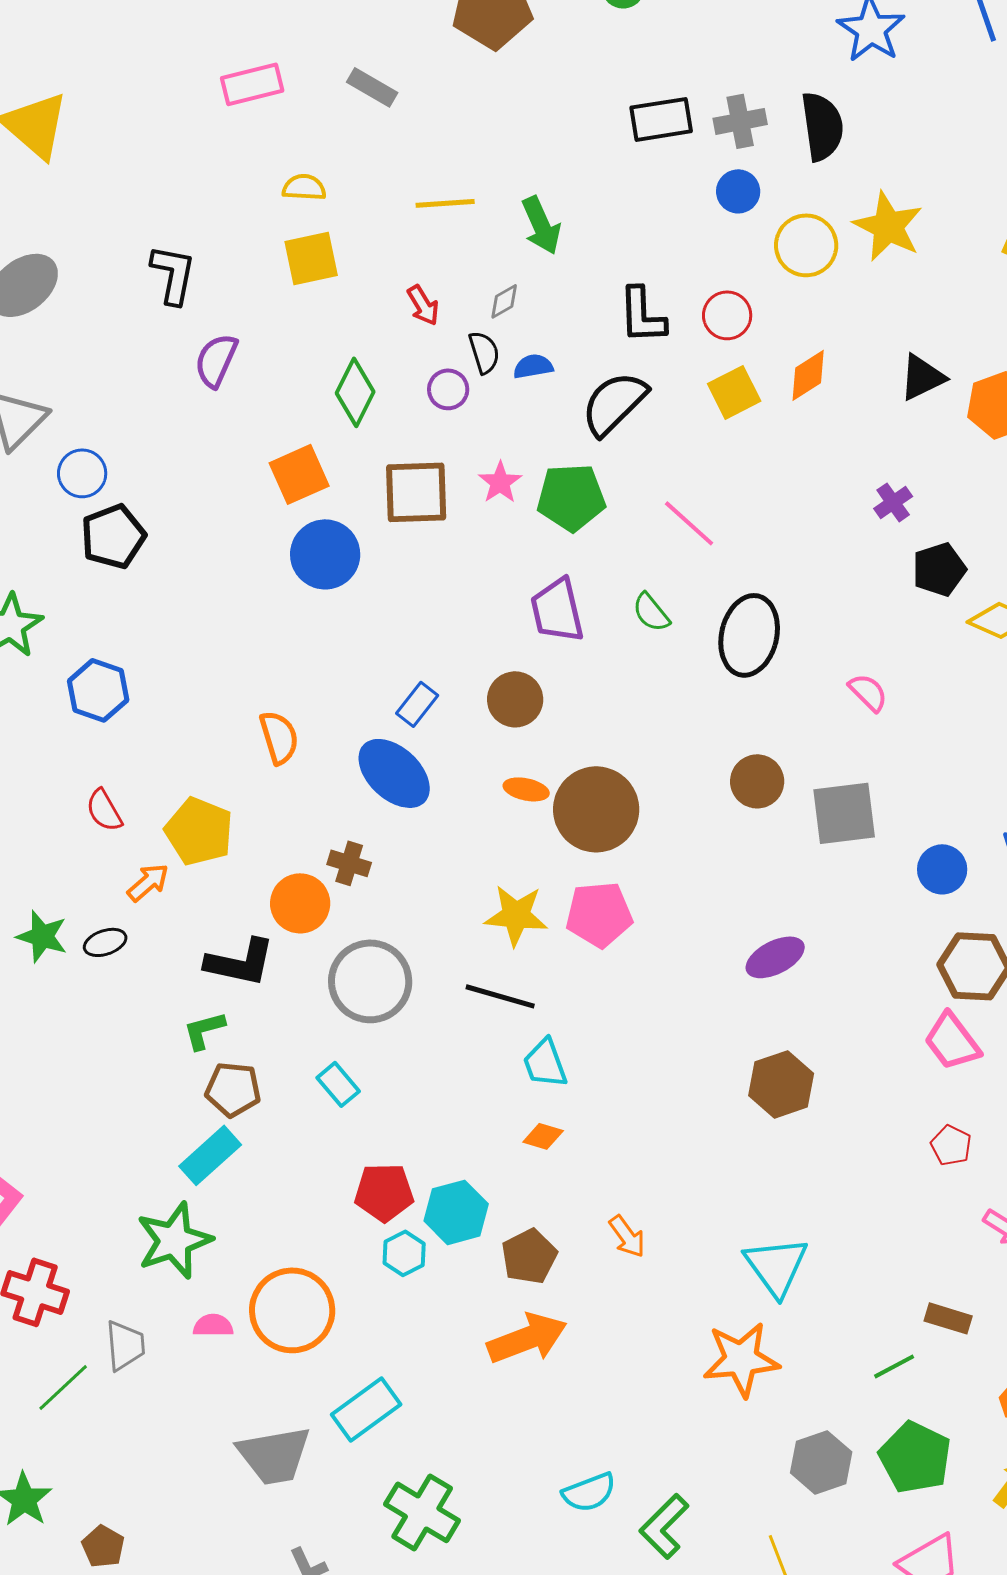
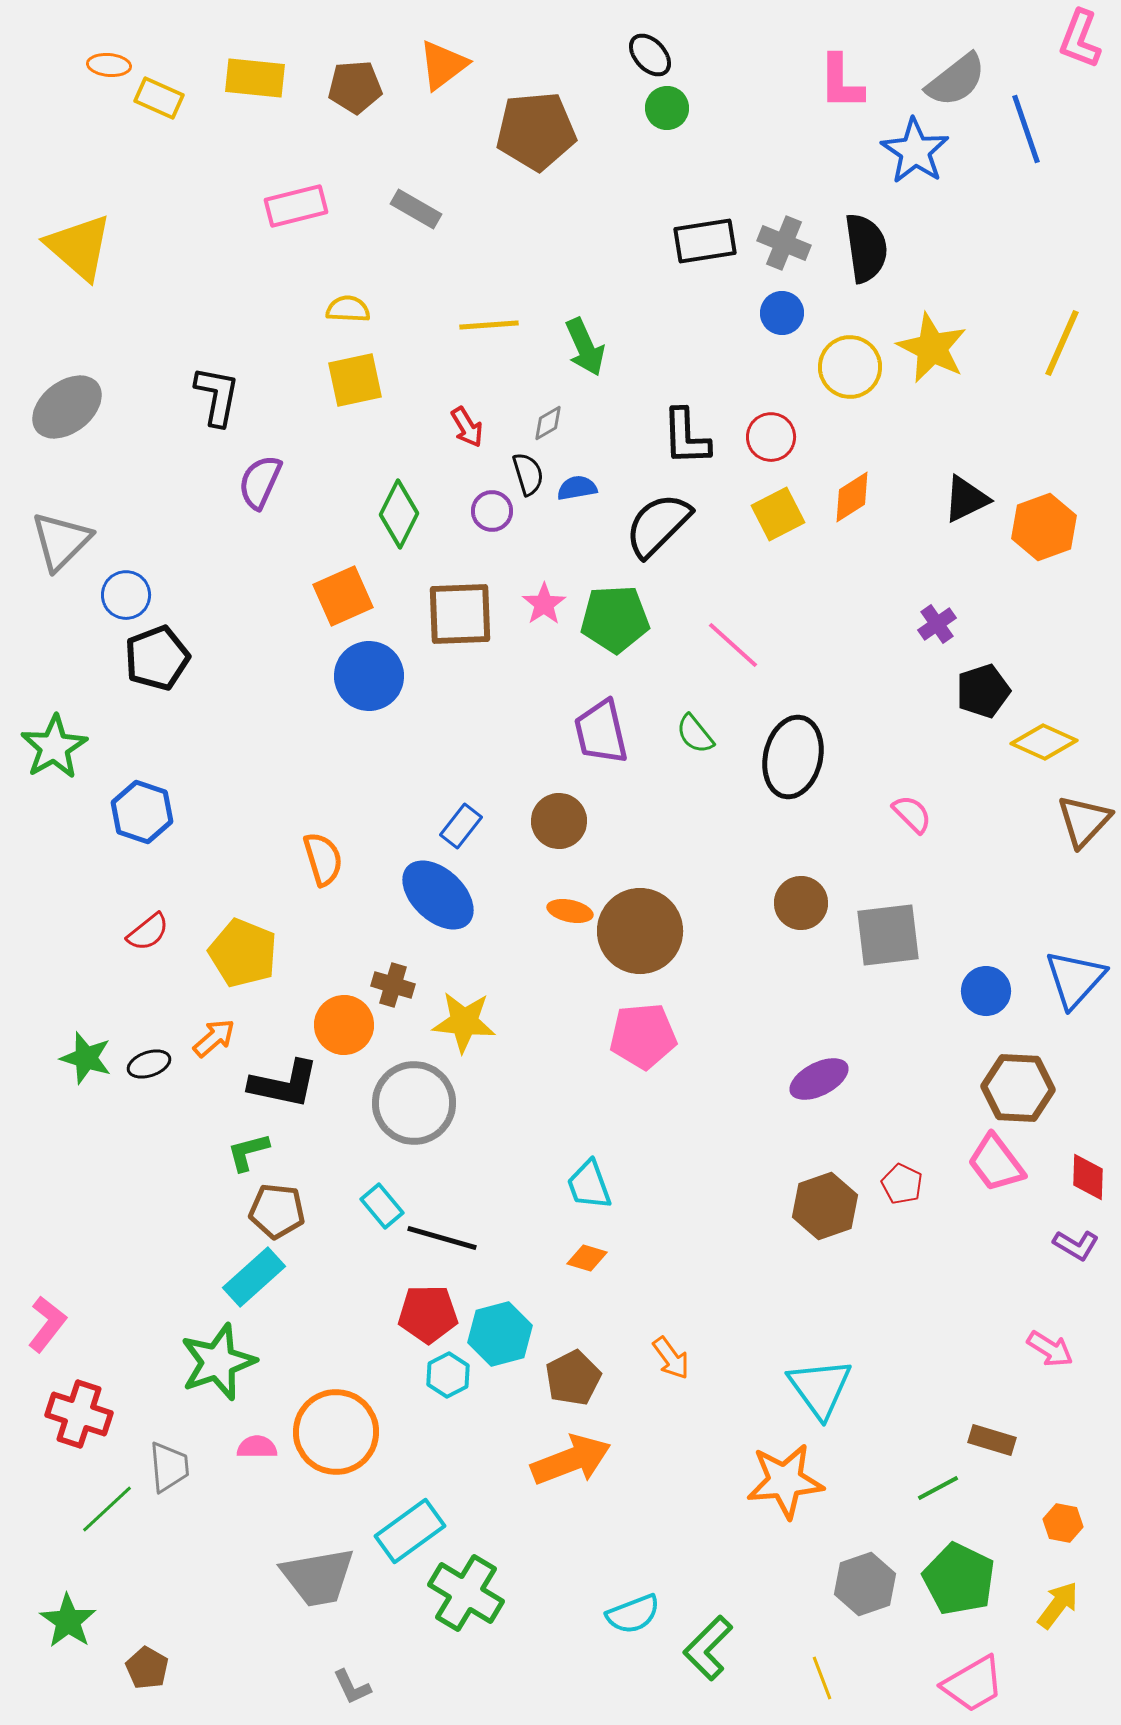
gray cross: (740, 121) -> (784, 243), turned 33
red semicircle: (104, 810) -> (148, 932), turned -99
orange arrow: (148, 882) -> (214, 1038), moved
yellow star: (516, 915) -> (464, 1022), moved
black line: (500, 996) -> (442, 1238), moved
red pentagon: (951, 1145) -> (902, 1184), moved
green cross: (422, 1512) -> (466, 1593), moved

